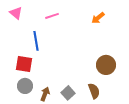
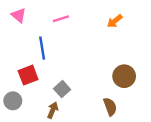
red square: (24, 64) -> (28, 75), turned -30
gray circle: (25, 86) -> (13, 101), moved
gray square: (68, 93) -> (62, 89), moved

